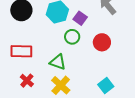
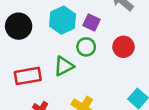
green triangle: (58, 62) -> (64, 66), moved, turned -36

